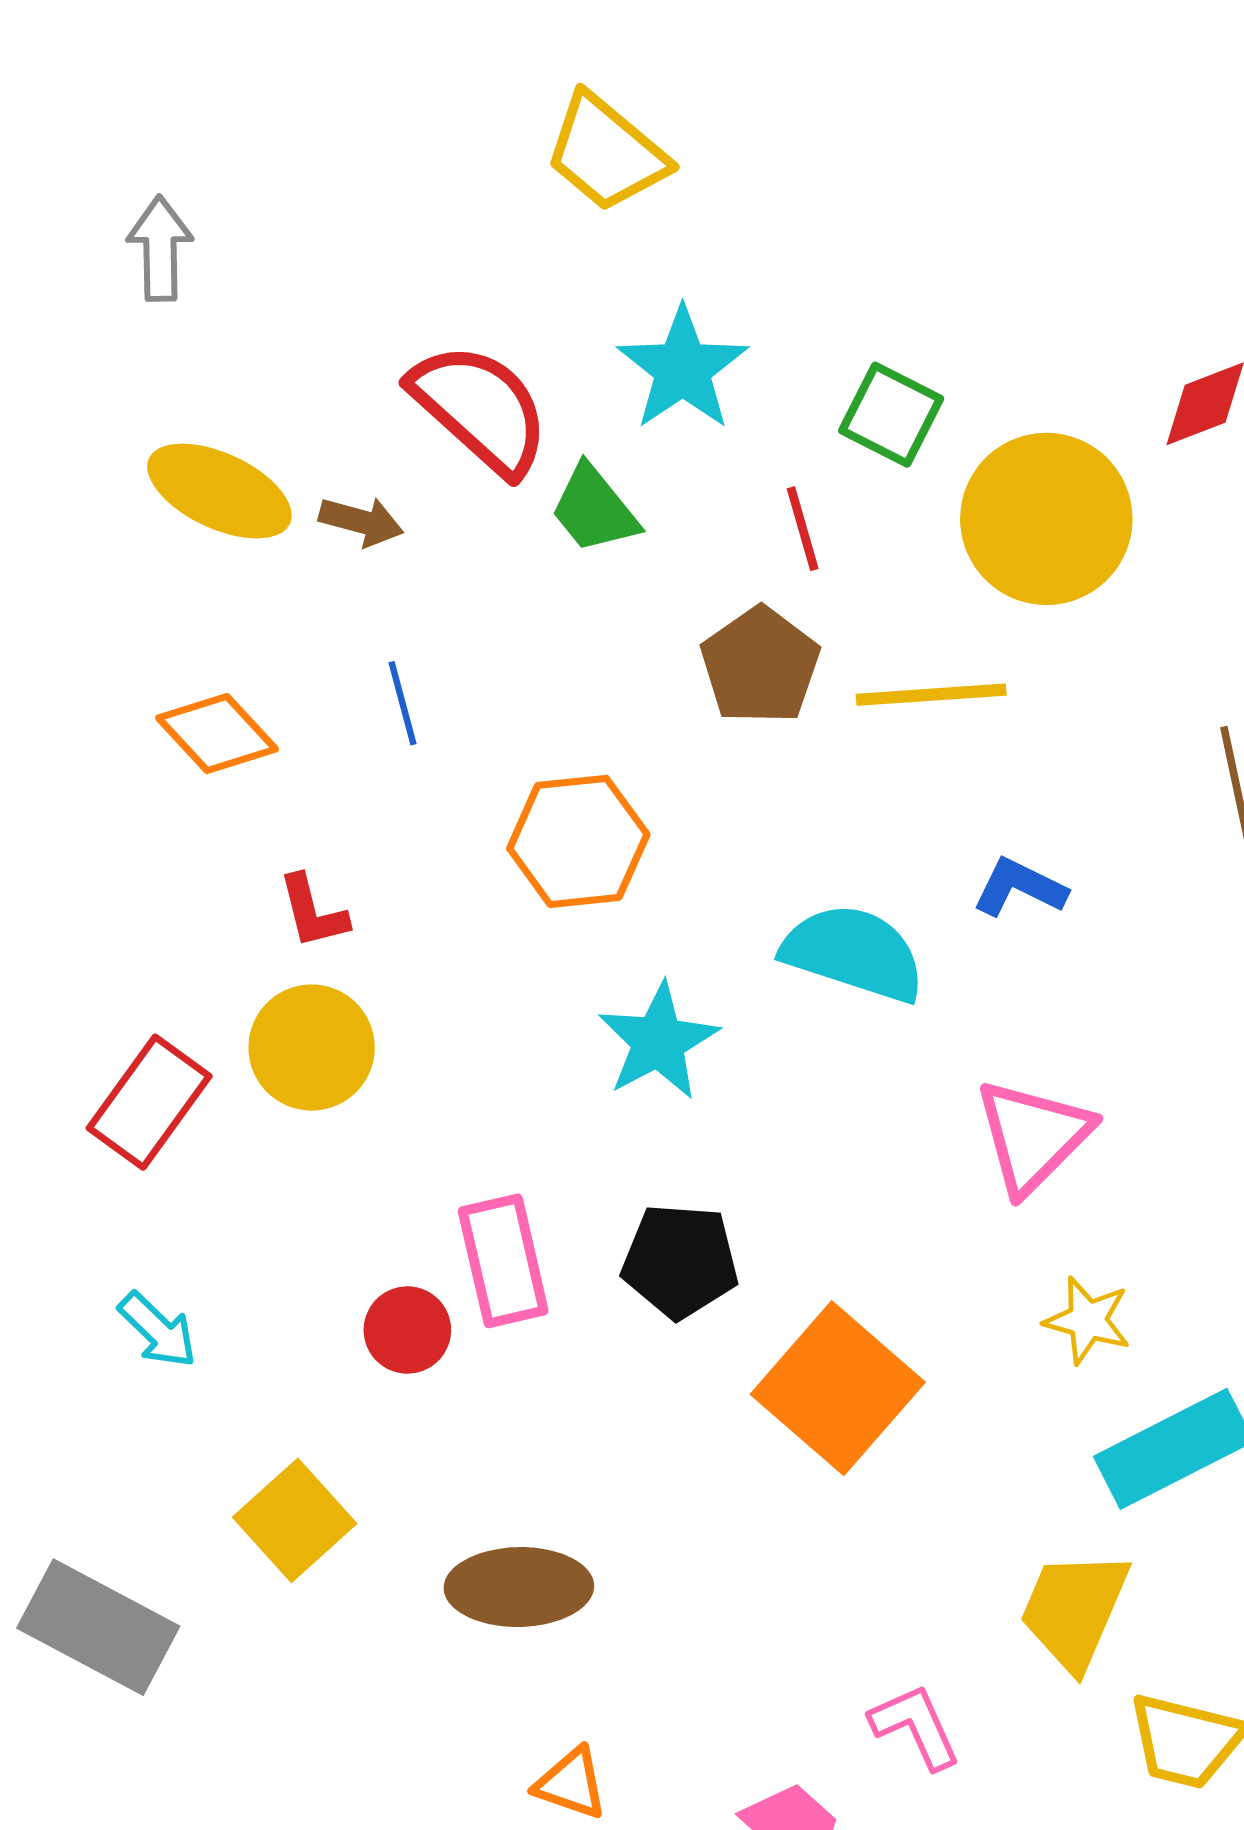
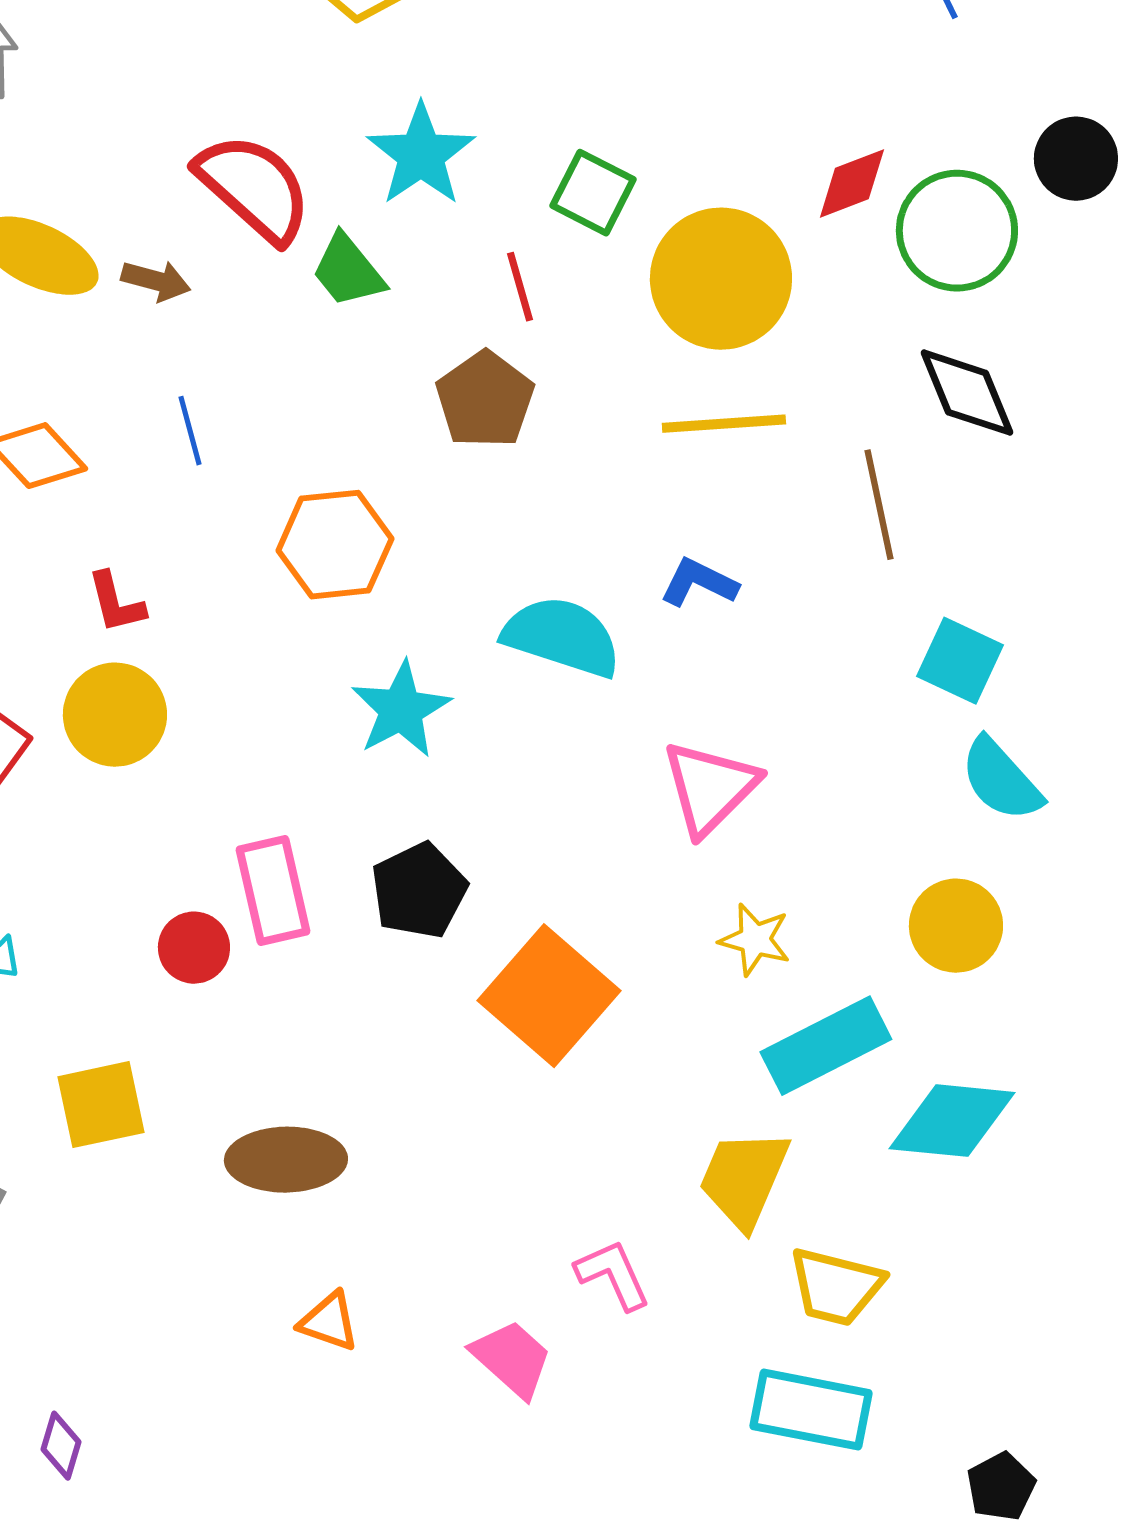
yellow line: (931, 695) -> (724, 424), moved
black pentagon: (680, 1261) -> (419, 891), turned -30
yellow square: (295, 1520) -> (101, 1105), turned 30

